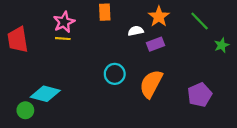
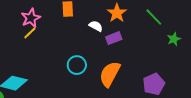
white semicircle: (136, 31) -> (96, 26), turned 40
yellow line: (63, 39) -> (30, 33), turned -48

